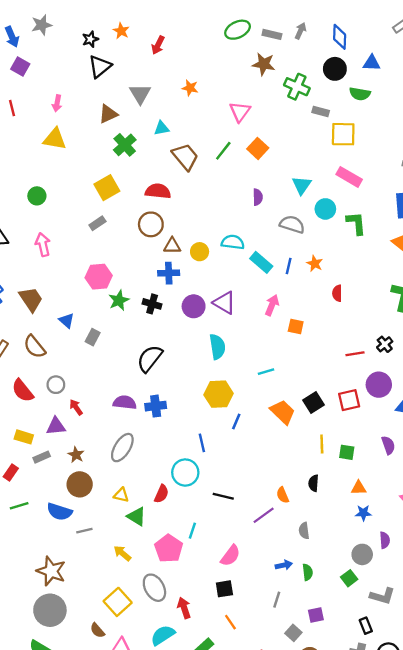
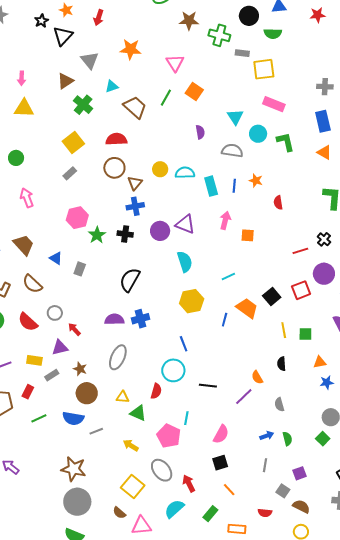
black triangle: (100, 66) -> (63, 36), moved
orange star: (190, 88) -> (131, 49), size x1.5
brown triangle: (172, 246) -> (135, 183), turned -42
yellow circle: (200, 252) -> (160, 169), moved
cyan rectangle: (261, 262) -> (211, 186), turned 42
blue line: (236, 421) -> (225, 320), moved

